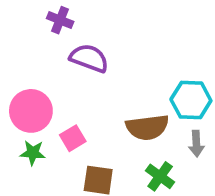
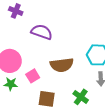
purple cross: (60, 20) -> (16, 11), moved
brown semicircle: (147, 127) -> (62, 65), moved

